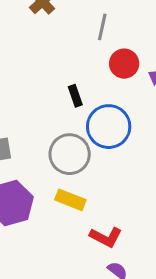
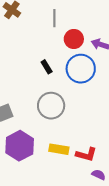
blue circle: (109, 127) -> (81, 69), moved
yellow rectangle: (70, 200) -> (59, 149), moved

